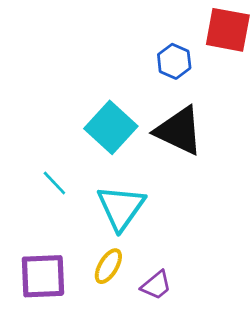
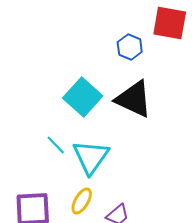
cyan line: (54, 183) -> (56, 145), moved

